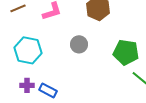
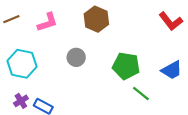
purple cross: (27, 85) -> (21, 101), turned -32

